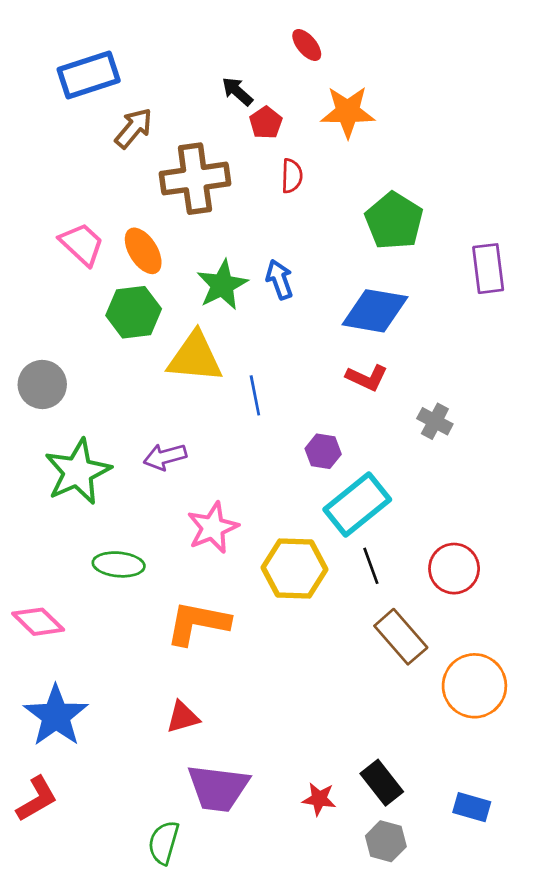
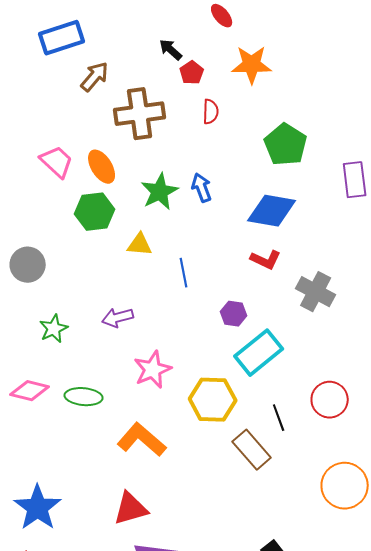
yellow triangle: (195, 357) -> (140, 245), size x0.6
gray cross: (435, 421) -> (316, 292), size x1.5
green star: (78, 472) -> (54, 329), size x0.6
black line: (371, 566) -> (279, 418), moved
pink diamond: (38, 622) -> (30, 391), moved, turned -30
orange L-shape: (198, 623) -> (142, 440), turned 30
brown rectangle: (401, 637) -> (252, 450), moved
red triangle: (183, 717) -> (131, 509), size x1.4

